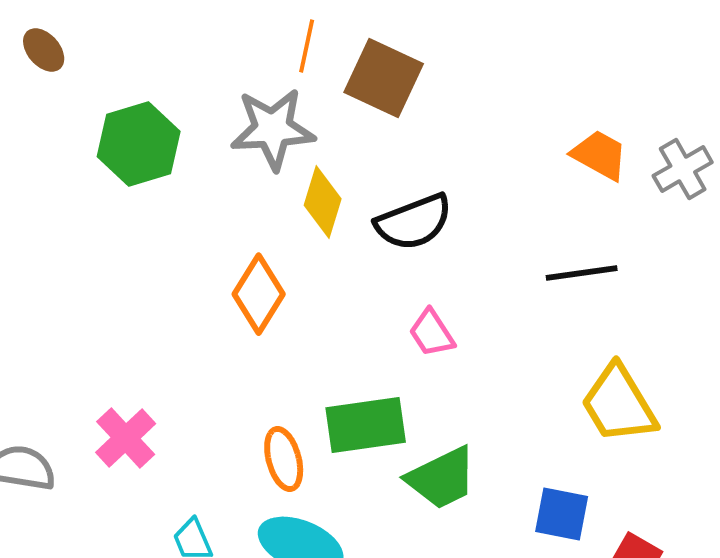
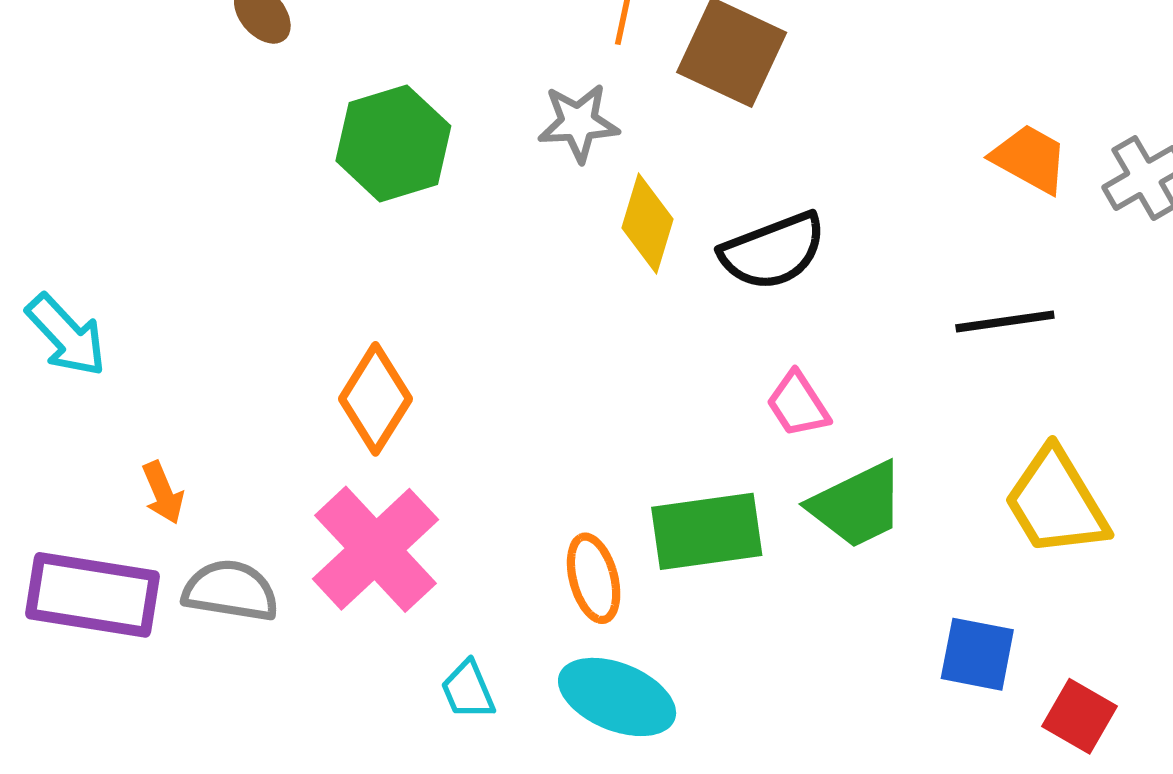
gray star: (273, 129) -> (578, 123), size x0.7
orange diamond: (259, 294) -> (375, 399), moved
pink cross: (126, 438) -> (375, 549), size x1.5
green trapezoid: (442, 478) -> (857, 505), moved

